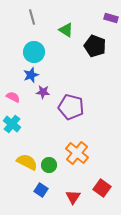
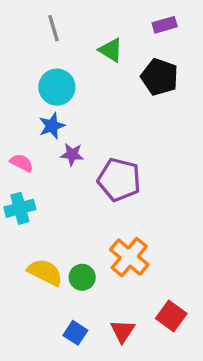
purple rectangle: (111, 18) -> (165, 25), moved, turned -32
cyan cross: (12, 124) -> (20, 208), turned 36
blue square: (41, 190) -> (75, 333), moved

